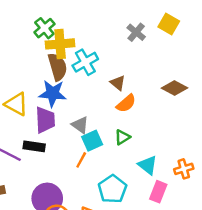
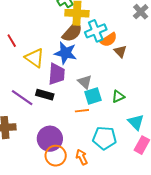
brown semicircle: (58, 67) -> (72, 32), turned 50
orange semicircle: (126, 103) -> (109, 40), moved
orange line: (81, 160) -> (82, 111), turned 48
cyan pentagon: (112, 189) -> (104, 138), turned 30

